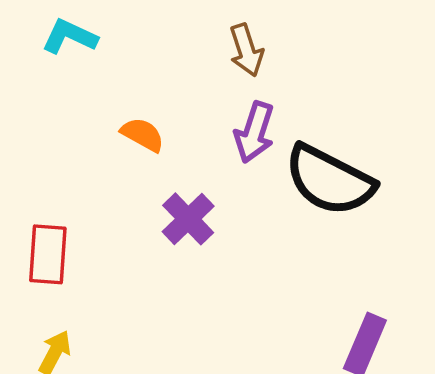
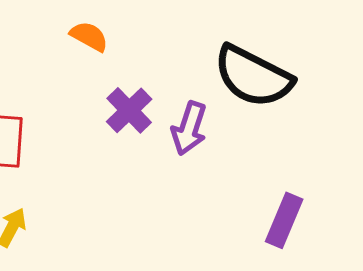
purple arrow: (254, 132) -> (189, 128), moved

